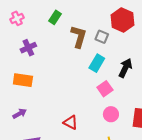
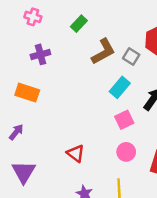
pink cross: (17, 18) -> (33, 17), turned 32
brown L-shape: (79, 37) -> (103, 52), turned 35
purple arrow: (20, 114) -> (16, 132), turned -32

